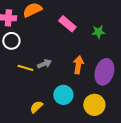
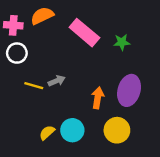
pink rectangle: (67, 24) -> (84, 33), size x1.4
orange arrow: (78, 65) -> (98, 98), moved
cyan circle: (63, 95) -> (72, 130), moved

